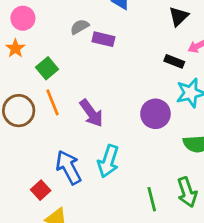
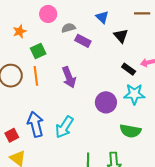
black triangle: (179, 16) -> (121, 36), moved, turned -42
pink circle: (23, 18) -> (48, 14), moved
purple arrow: (91, 113) -> (69, 77), moved

